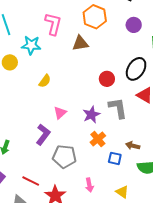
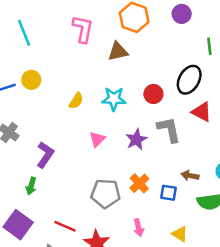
purple circle: (134, 25) -> (182, 14), moved
cyan star: (31, 45) -> (114, 99), moved
purple L-shape: (43, 134) -> (45, 155), moved
orange cross: (98, 139) -> (139, 183), moved

